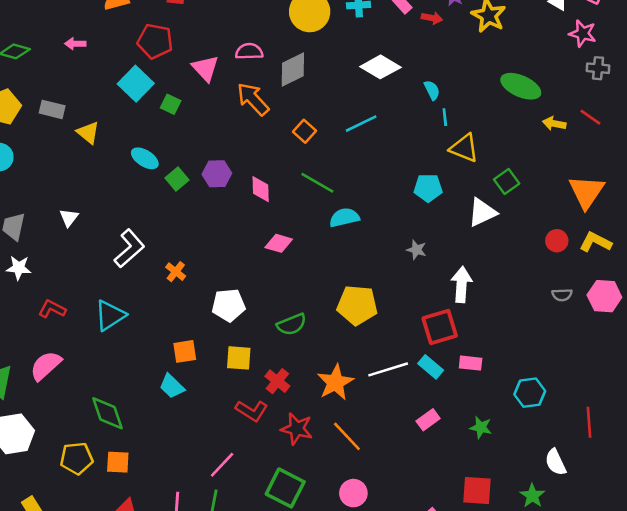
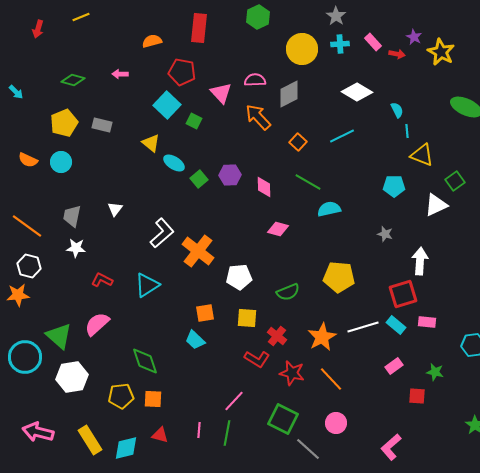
yellow triangle: (88, 133) -> (151, 143), moved
orange cross: (176, 272) -> (198, 251), size x2.0
red square: (477, 491) -> (417, 396), moved, size x0.7

